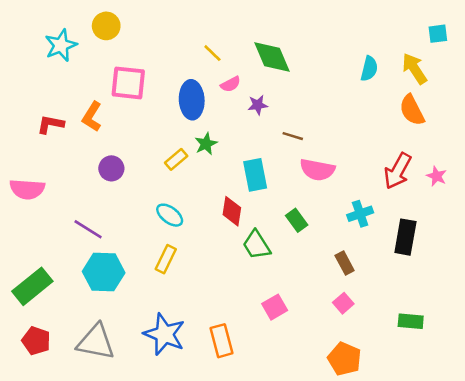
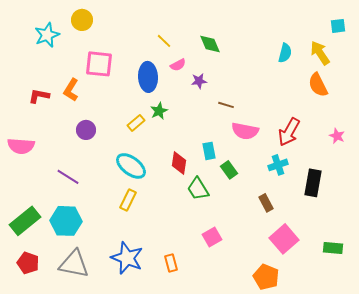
green diamond: (272, 57) -> (210, 44), size x0.7
red arrow: (398, 171) -> (289, 132), moved
cyan rectangle: (255, 175) -> (209, 151), moved, size x0.7
cyan ellipse: (170, 215) -> (131, 166), size x1.4
cyan hexagon: (104, 272) -> (66, 221), moved
pink square: (343, 303) -> (284, 239), moved, size x1.8
green rectangle: (411, 321) -> (333, 248), moved
orange rectangle: (221, 341) -> (171, 263), size x0.7

